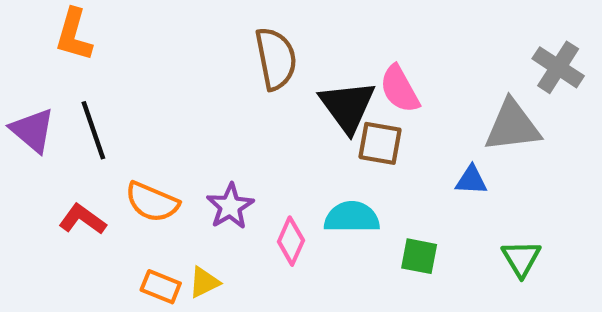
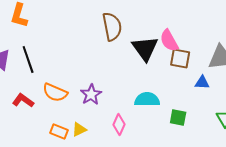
brown square: (380, 143) -> (180, 58), moved
pink diamond: (291, 241) -> (119, 124), moved

